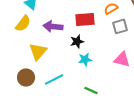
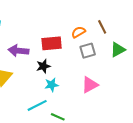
pink triangle: (122, 59) -> (90, 85), turned -42
cyan line: (54, 79) -> (37, 105), moved

